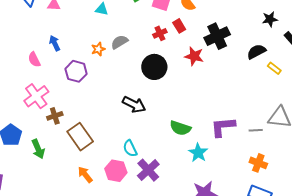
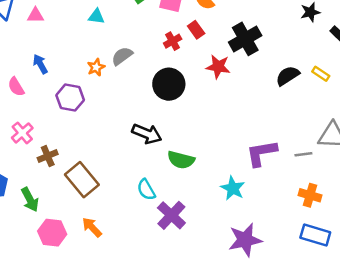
black semicircle: (256, 52) -> (288, 76), moved
pink cross: (36, 96) -> (22, 133), size x0.7
green semicircle: (180, 128) -> (181, 160), moved
pink hexagon: (116, 171) -> (52, 233), moved

